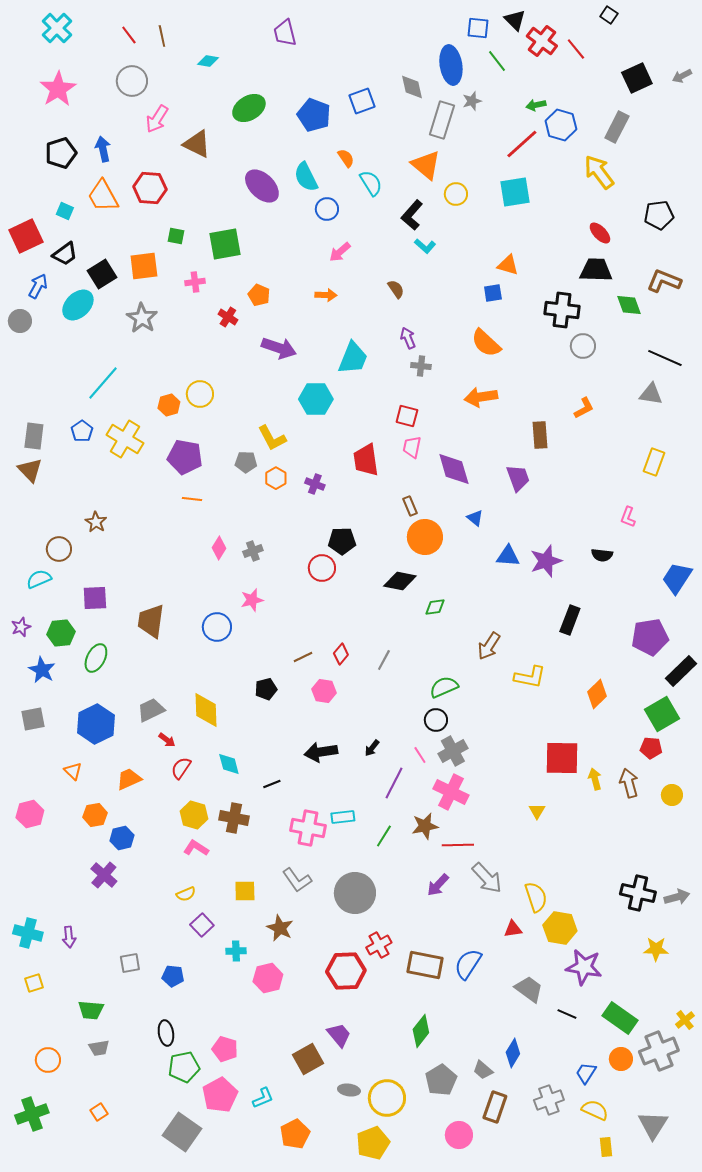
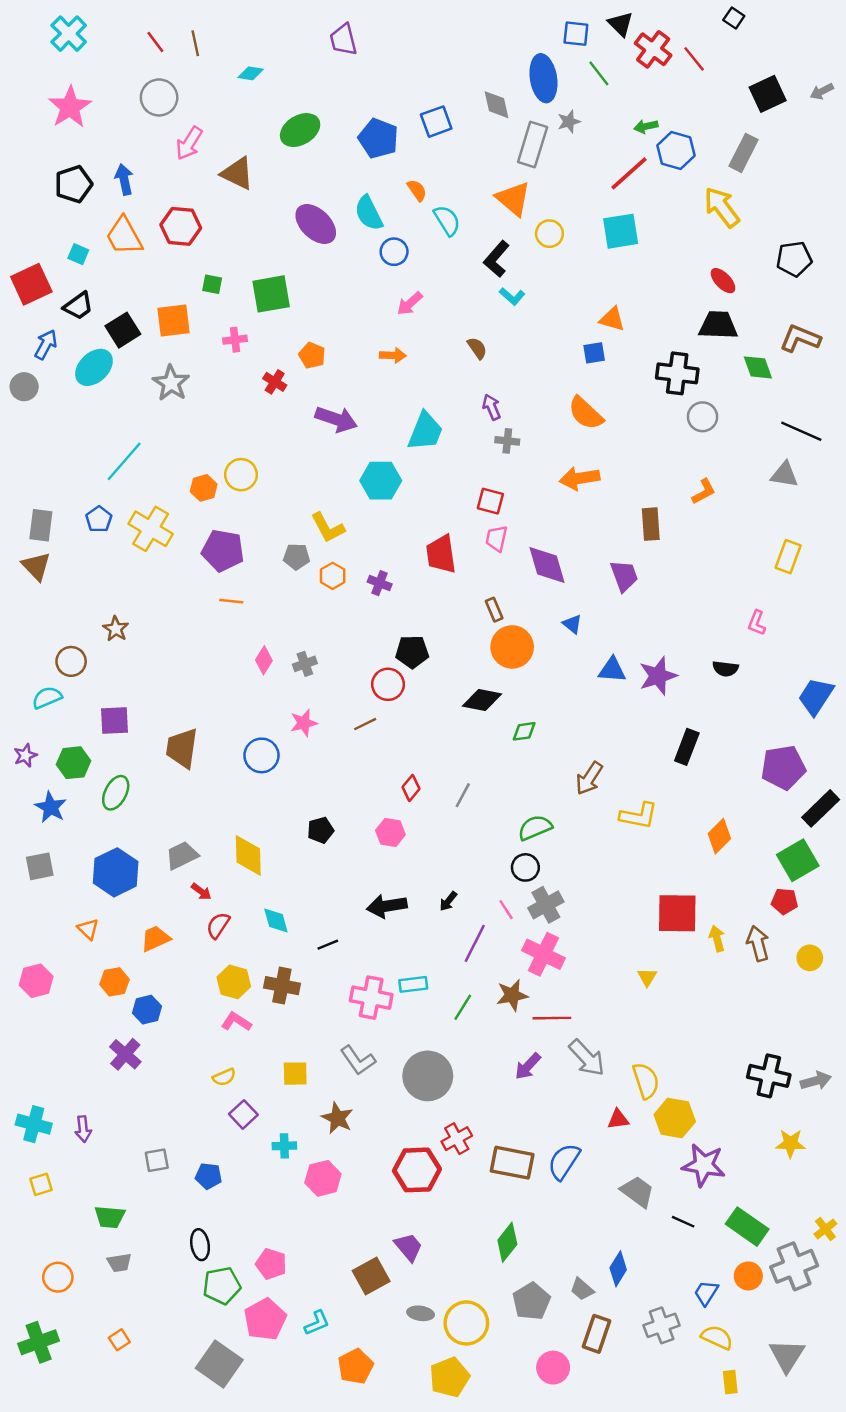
brown line: (303, 657) -> (365, 724), moved

